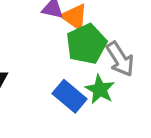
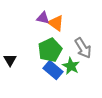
green pentagon: (86, 44) -> (50, 50), moved

